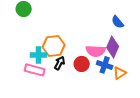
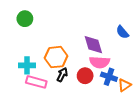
purple diamond: (113, 47) -> (93, 45), moved, turned -40
cyan cross: (39, 55) -> (27, 65), moved

